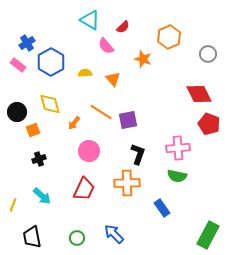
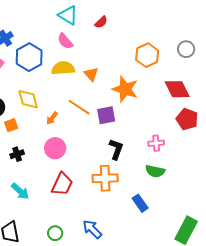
orange hexagon: (169, 37) -> (147, 55), moved
pink semicircle: (106, 46) -> (65, 41), moved
orange star: (143, 59) -> (125, 89), moved, size x1.5
yellow semicircle: (85, 73) -> (63, 68), size x1.6
pink cross: (178, 148) -> (156, 143), size x0.7
pink circle: (89, 151) -> (55, 148), moved

